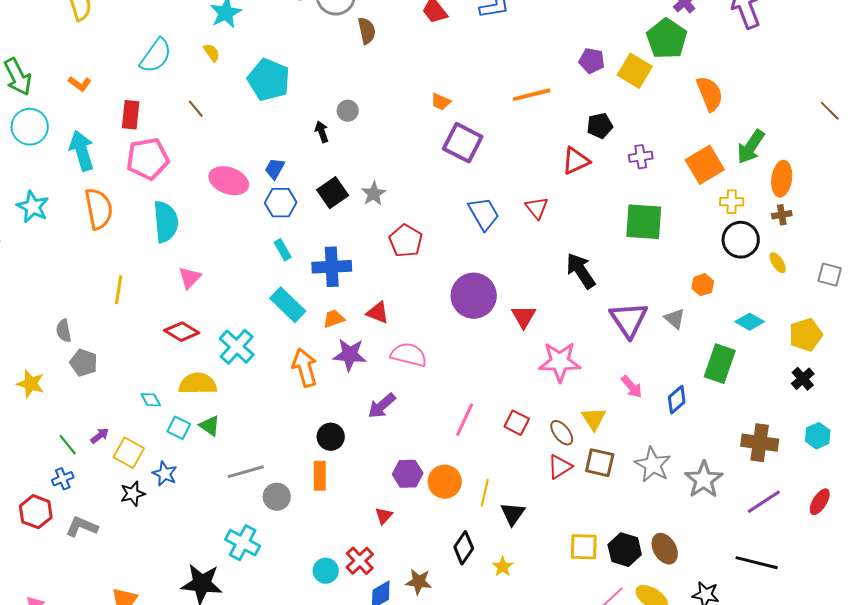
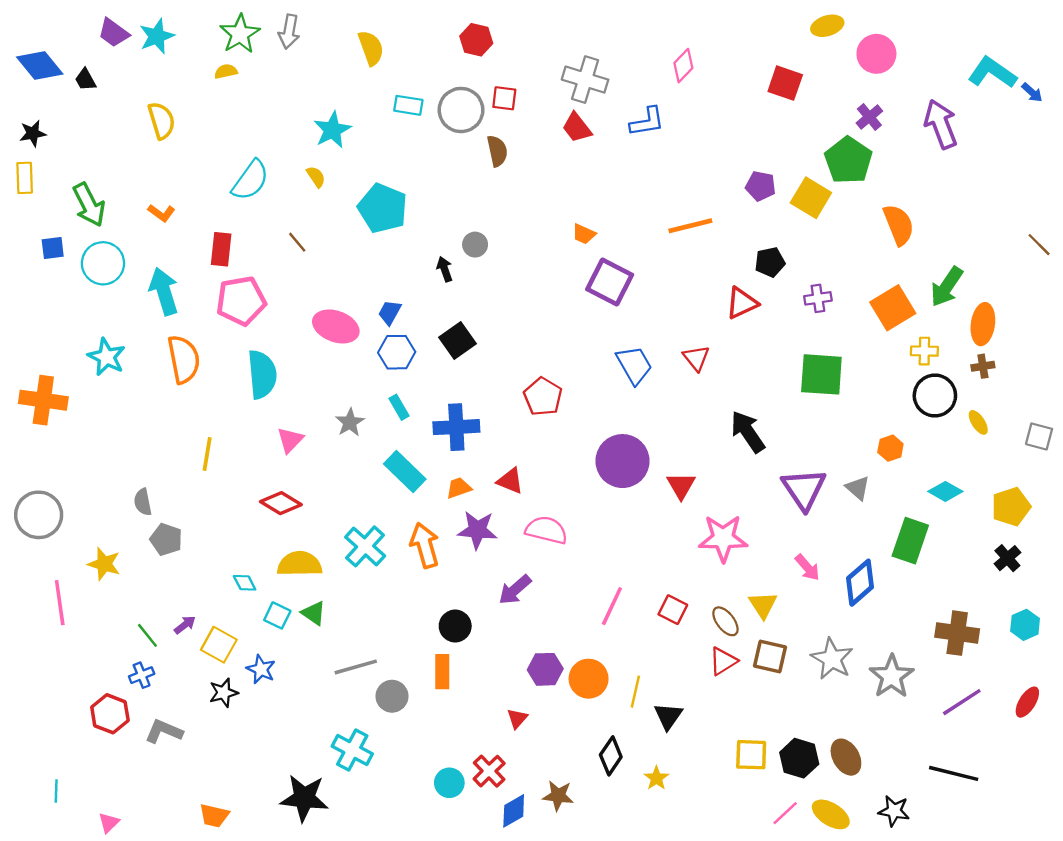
gray star: (374, 194) -> (350, 422), moved
cyan cross: (237, 347) -> (365, 546), moved
blue diamond: (677, 400) -> (860, 583), size x1.4

